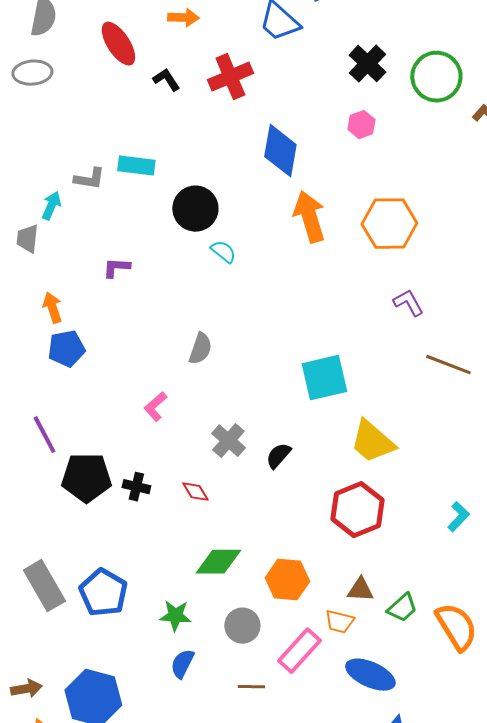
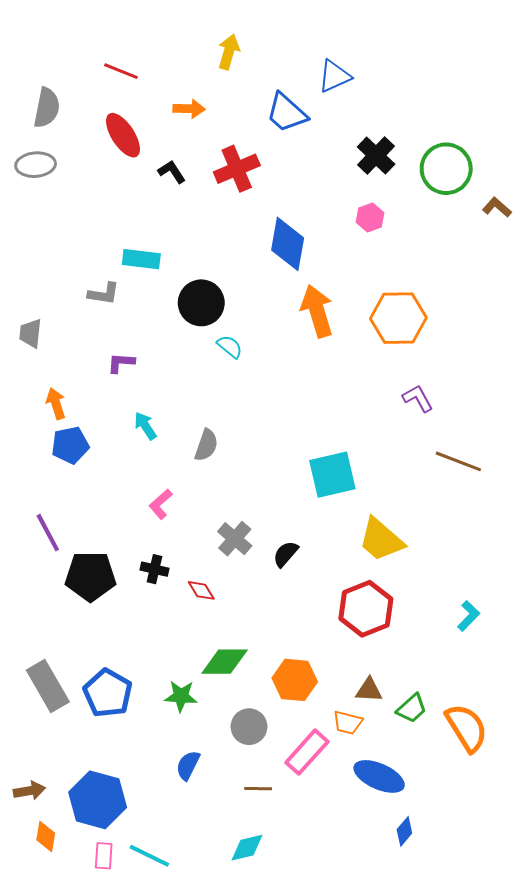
gray L-shape: (89, 179) -> (104, 294), moved
cyan arrow: (51, 206) -> (145, 426), moved, turned -56
black cross: (136, 487) -> (154, 569), moved
green star: (175, 616) -> (181, 696), moved

